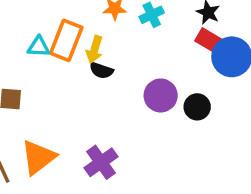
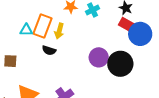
black semicircle: (101, 70) -> (49, 50), moved
black circle: (197, 107) -> (120, 64), size x1.6

